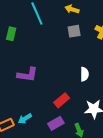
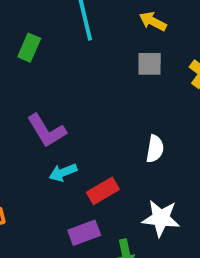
purple L-shape: (27, 75) -> (47, 131), turned 40
cyan arrow: (25, 119) -> (63, 172), moved

